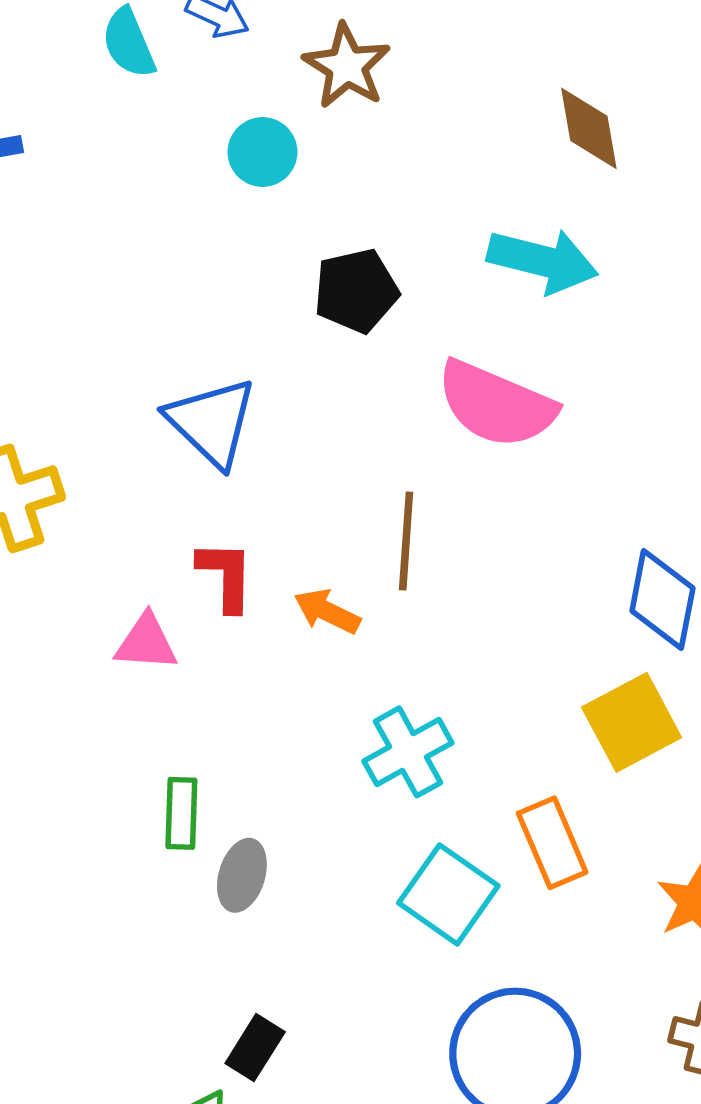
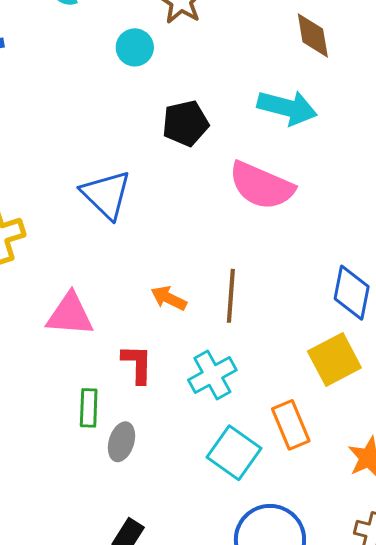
brown line: (406, 541) -> (231, 296), moved
red L-shape: (226, 576) -> (137, 364), moved
pink triangle: (146, 642) -> (70, 315), size x1.4

